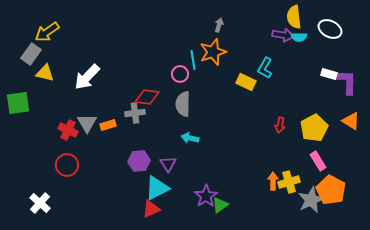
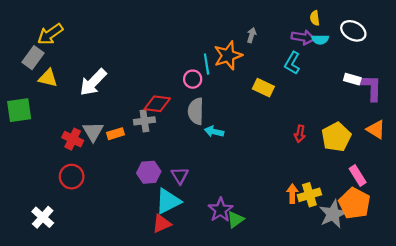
yellow semicircle: (294, 17) -> (315, 18), size x0.6
gray arrow: (219, 25) -> (252, 35), moved
cyan L-shape: (265, 68) -> (292, 63), moved
cyan arrow: (190, 138) -> (214, 132), moved
pink rectangle: (318, 161) -> (358, 175), moved

